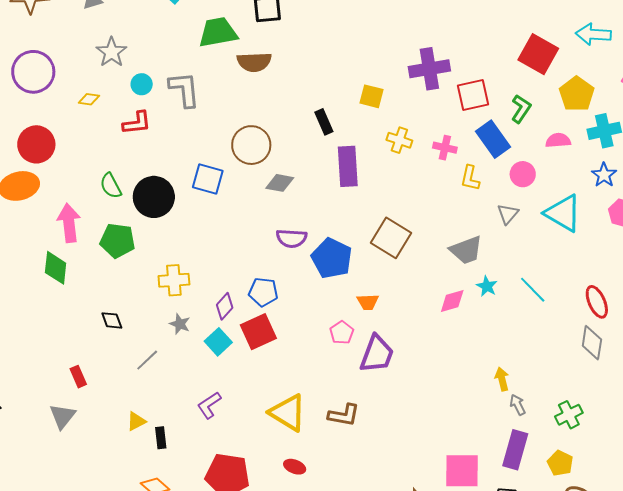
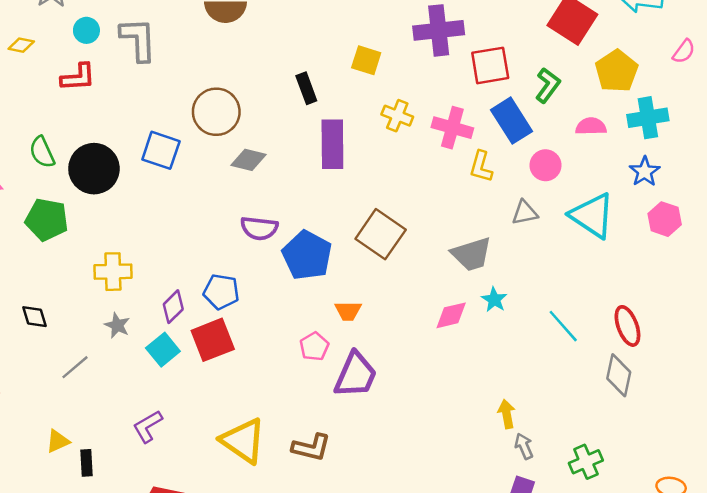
pink cross: (445, 148) -> (452, 128), size x1.4
gray triangle: (508, 214) -> (525, 213), turned 35
cyan line: (533, 290) -> (563, 326), moved

